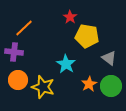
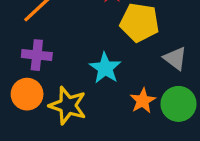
purple cross: (14, 52) -> (37, 55), moved

